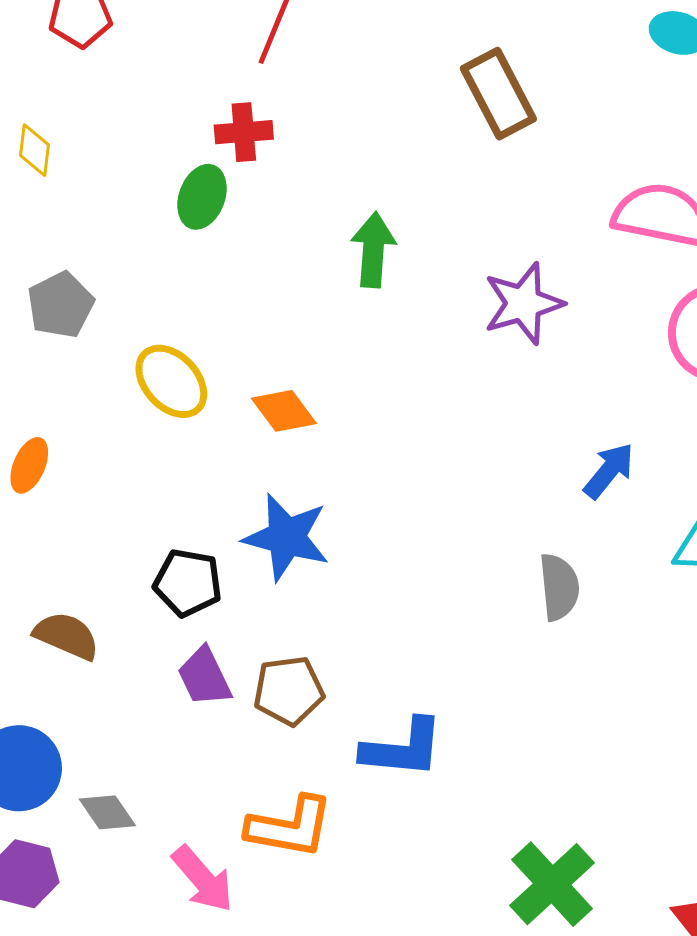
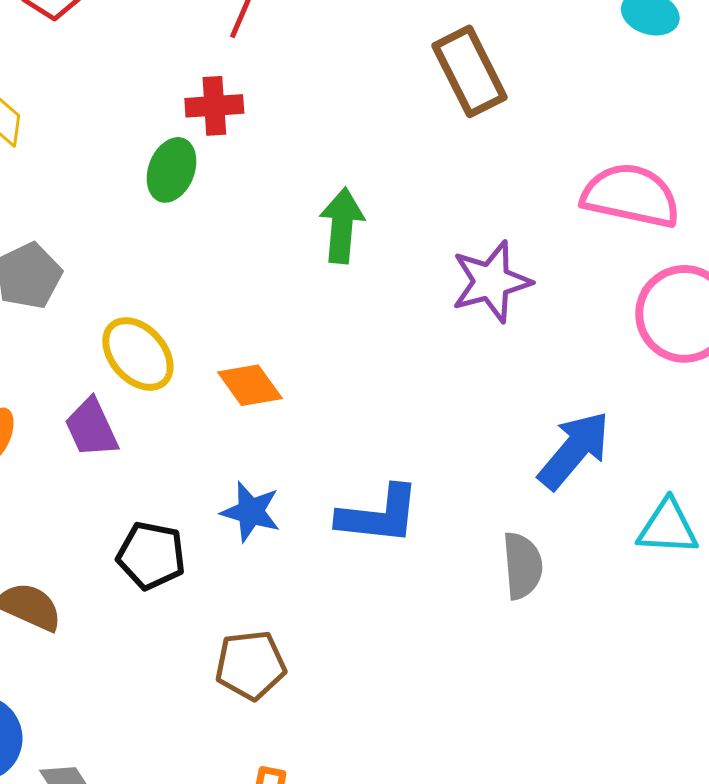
blue arrow: (609, 471) -> (574, 450), size x1.4
blue star: (287, 537) -> (251, 512), size x0.7
purple trapezoid: (204, 677) -> (91, 428), moved
blue L-shape: (403, 748) -> (379, 515), moved

